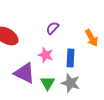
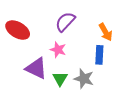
purple semicircle: (53, 28) -> (65, 22), size x1.5
blue rectangle: (71, 58) -> (99, 55), moved

